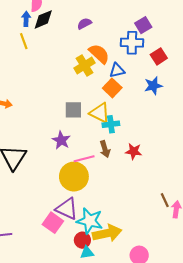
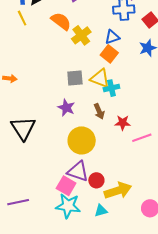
orange semicircle: (99, 54) -> (61, 21), moved
brown arrow: (105, 149) -> (99, 111), moved
red star: (134, 151) -> (123, 123), moved
pink line: (84, 159) -> (142, 138), moved
cyan star: (90, 221) -> (68, 206), moved
red circle: (82, 240) -> (96, 180), moved

